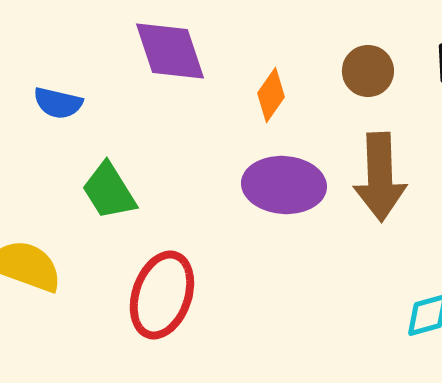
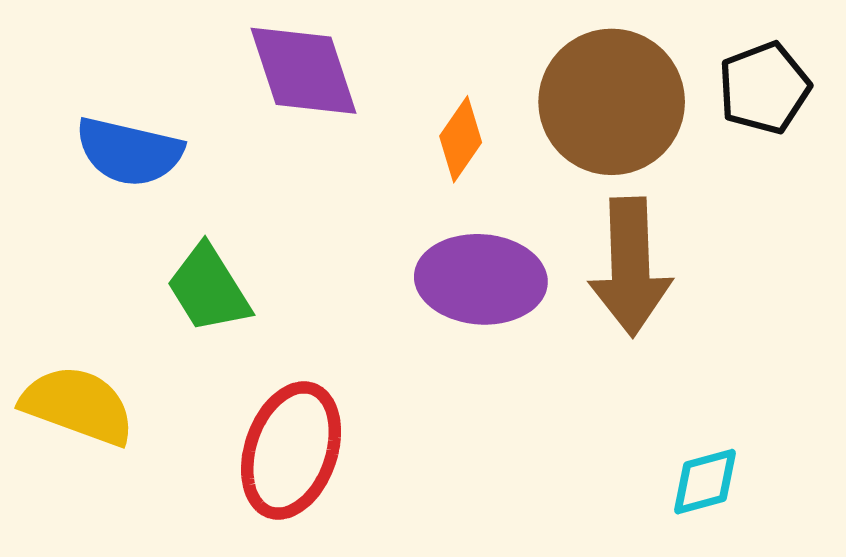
brown circle: (368, 71) -> (612, 102), size x1.8
blue semicircle: (58, 103) -> (129, 152), size x1.4

